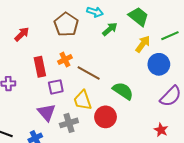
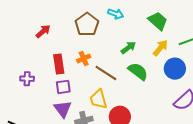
green arrow: (110, 29) -> (128, 48), moved
purple square: (56, 87) -> (63, 87), moved
green semicircle: (123, 91) -> (138, 71), moved

